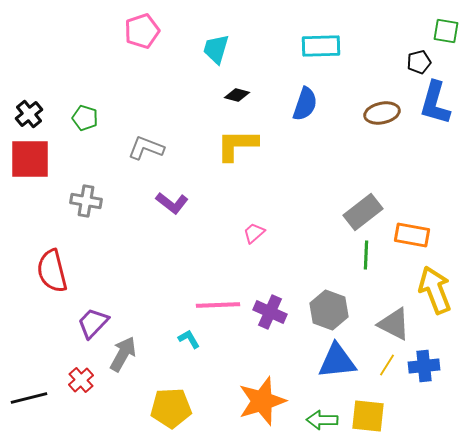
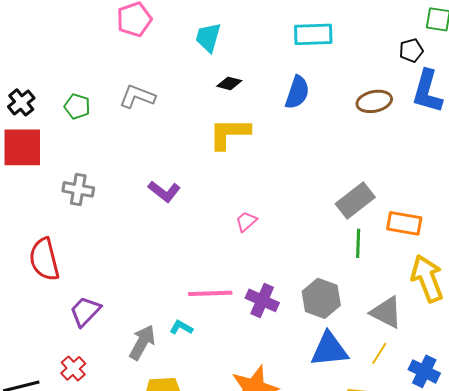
gray L-shape: (146, 148) -> (137, 96), moved
cyan L-shape: (189, 339) -> (181, 327), turned -30
gray arrow: (123, 354) -> (142, 342), moved
blue cross: (424, 366) -> (424, 371), moved, turned 32

